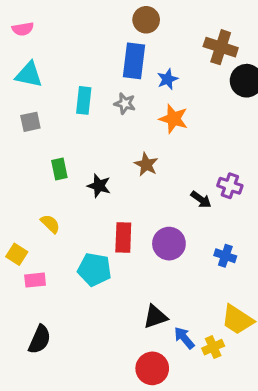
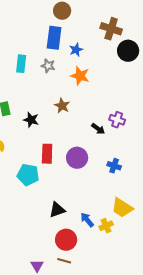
black triangle: (155, 317) -> (57, 210), moved

